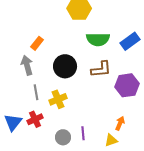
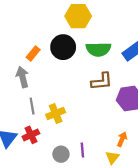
black circle: (65, 66) -> (63, 47), moved
yellow triangle: (111, 140) -> (112, 157), turned -32

